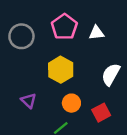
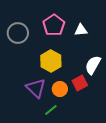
purple triangle: (29, 101) -> (36, 88), moved, size x1.5
red square: (101, 113) -> (80, 83), moved

